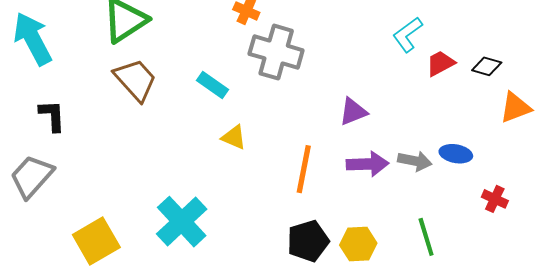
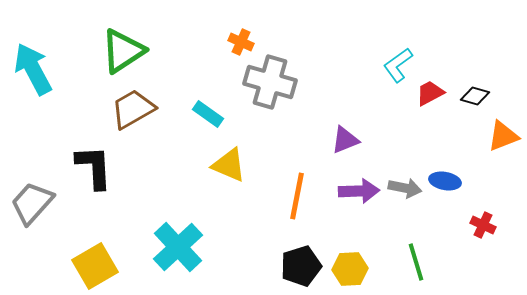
brown trapezoid: (135, 80) -> (133, 109), turned -78
black L-shape: (52, 116) -> (94, 167), moved, size x1.4
yellow triangle: (234, 137) -> (229, 165), size x1.4

